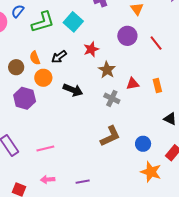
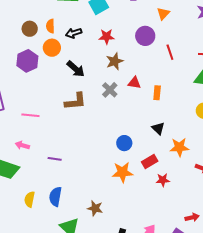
brown L-shape: (110, 136) -> (75, 101), moved
orange star: (151, 172) -> (122, 172), turned 30

